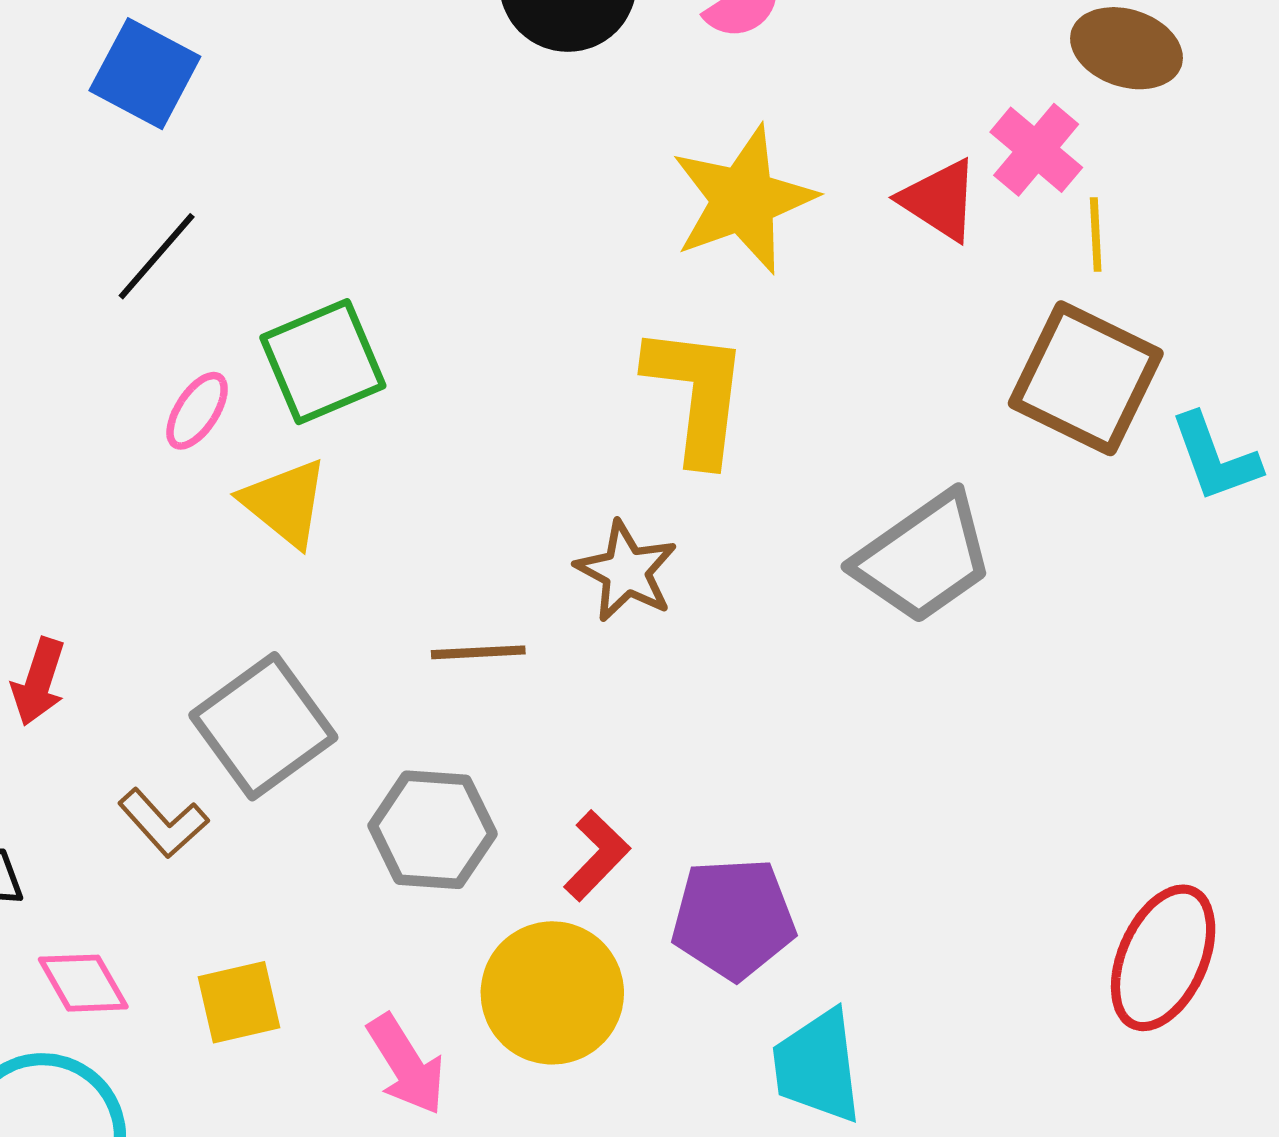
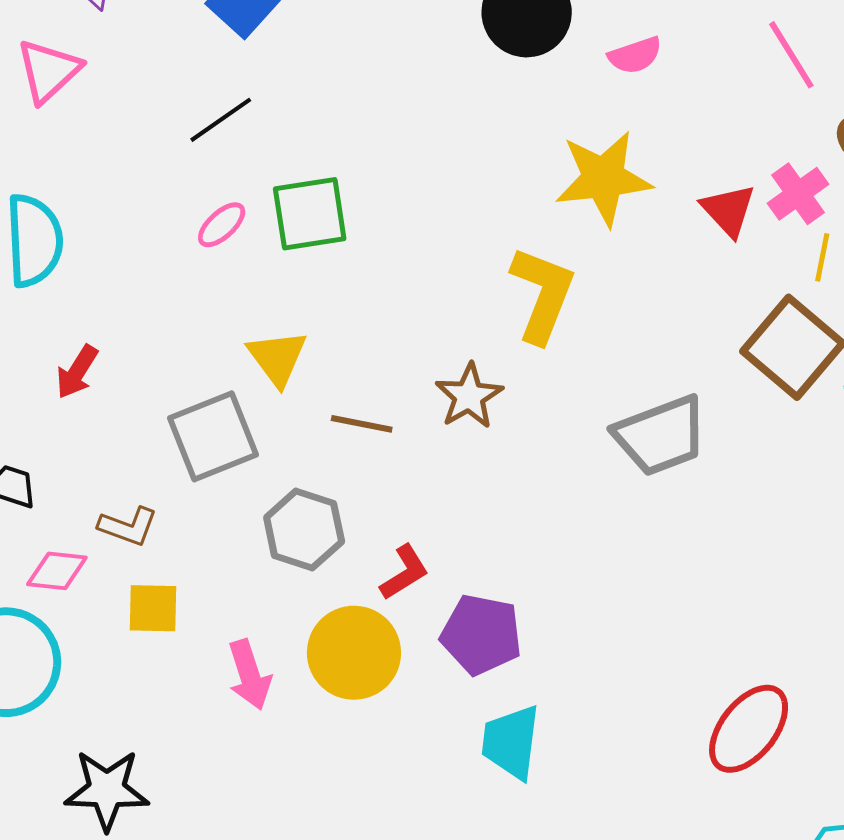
yellow triangle: (285, 503) -> (277, 358), moved
brown L-shape: (163, 823) -> (128, 526), moved, turned -42
pink diamond: (83, 983) -> (57, 571), turned -68

